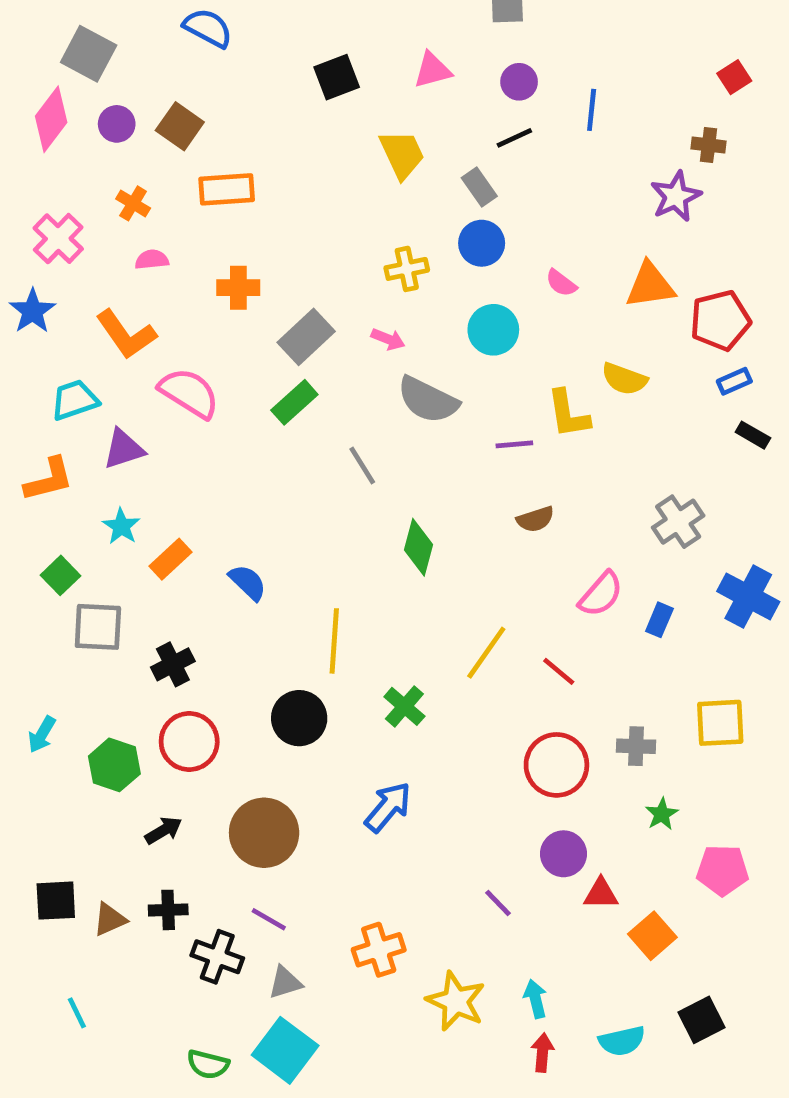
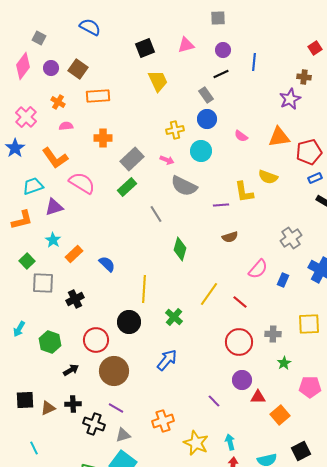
gray square: (89, 54) -> (39, 38), size x0.6
yellow trapezoid: (402, 154) -> (158, 81), moved
cyan circle: (493, 330) -> (201, 151), moved
red circle: (189, 742) -> (96, 340), moved

